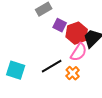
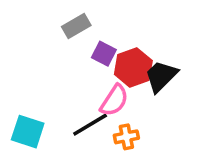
pink semicircle: (79, 52) -> (114, 100), moved
orange cross: (73, 73) -> (126, 137), turned 32

